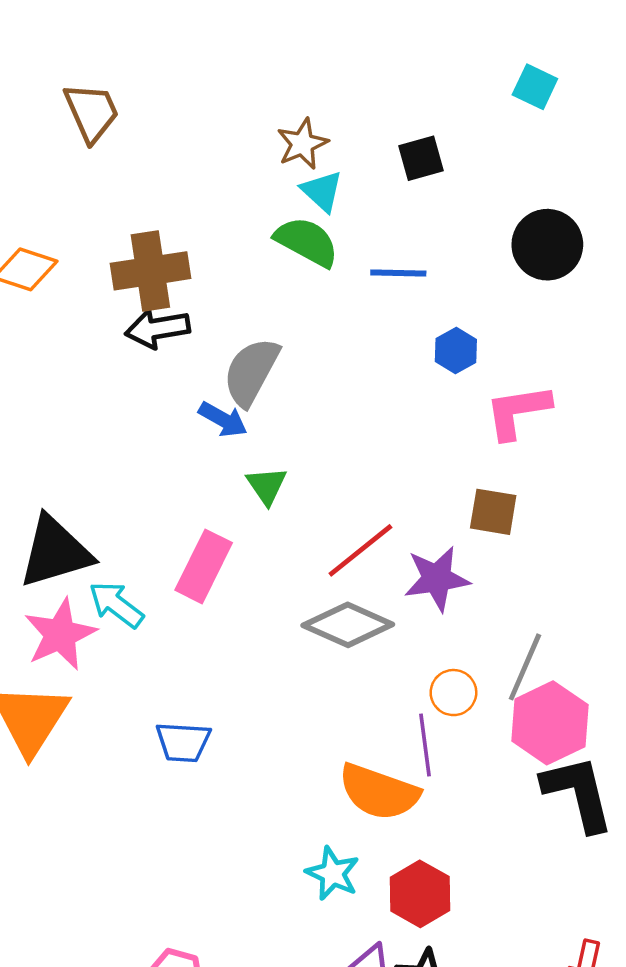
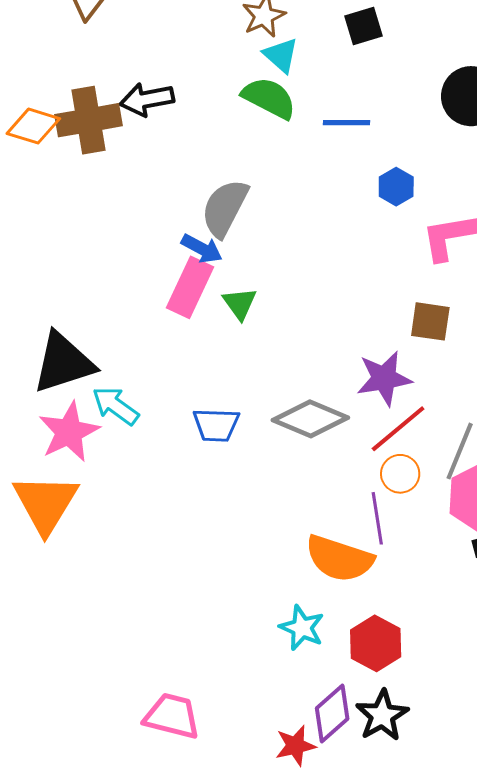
brown cross: (150, 271) -> (88, 120), moved
black arrow: (158, 328) -> (147, 99), moved
red line: (360, 550) -> (398, 429), moved
pink rectangle: (204, 566) -> (190, 287), moved
blue trapezoid: (183, 742) -> (216, 425), moved

